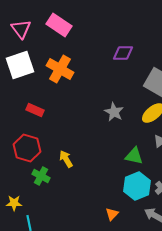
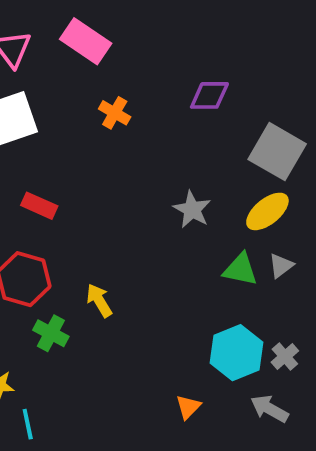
orange cross: (60, 69) -> (115, 113), moved, size x0.6
green triangle: (134, 156) -> (240, 269), moved

